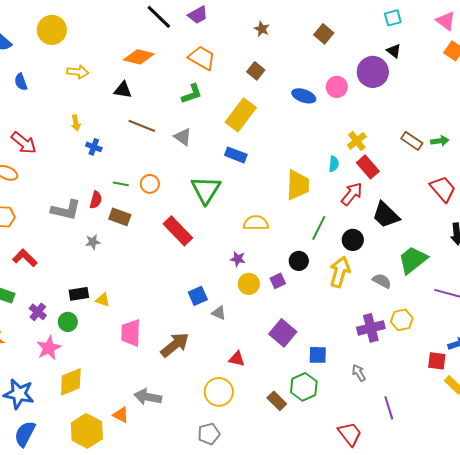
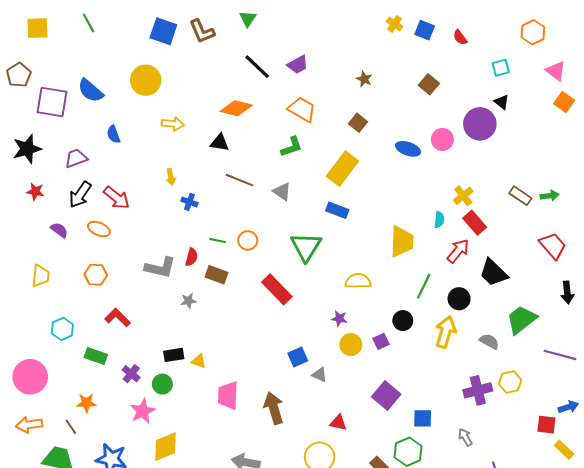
brown arrow: (175, 345) -> (274, 408), turned -68

